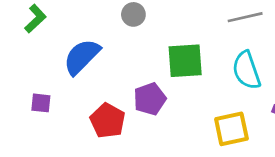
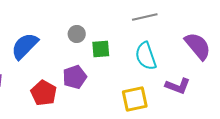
gray circle: (133, 14) -> (77, 34), moved
green square: (185, 61) -> (101, 49), size x0.7

